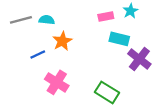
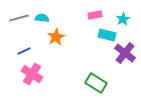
cyan star: (130, 11) -> (123, 19), moved
blue line: (38, 54) -> (24, 51), moved
pink cross: (57, 82) -> (32, 74), moved

